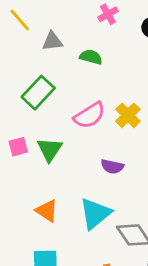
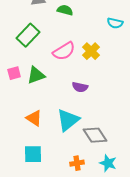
green triangle: (50, 150) -> (36, 75), turned 36

